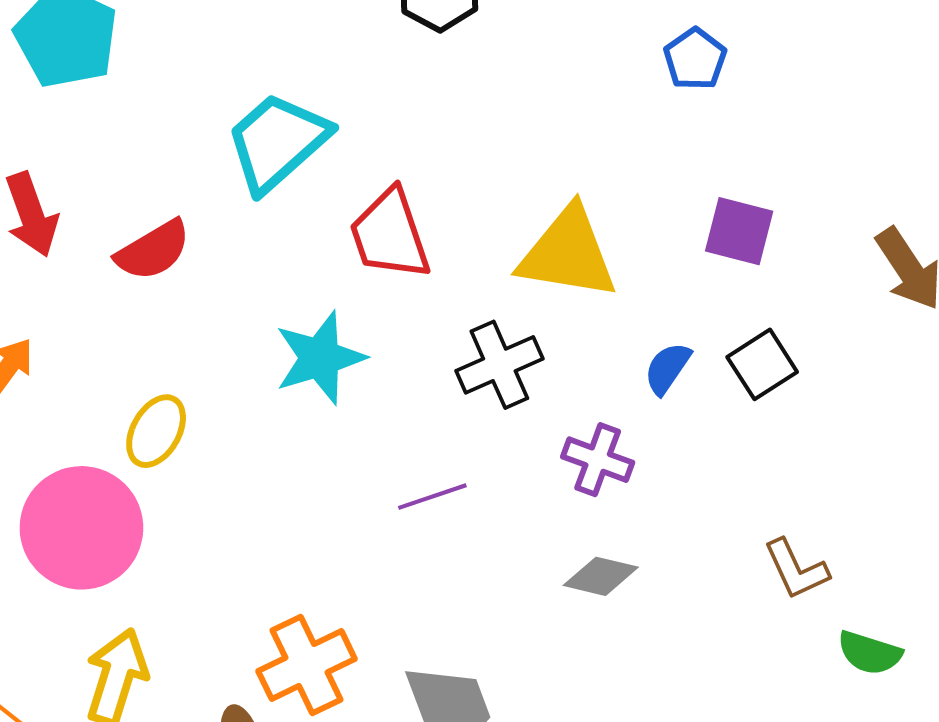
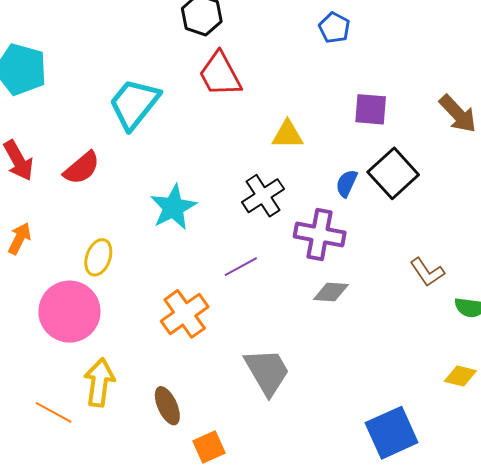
red trapezoid: (390, 234) -> (220, 74), moved
yellow triangle: (568, 253) -> (288, 135), size x0.6
black square: (762, 364) -> (393, 173), size x1.4
purple cross: (598, 460) -> (320, 234), size x1.4
orange cross: (307, 665) -> (185, 314), moved

